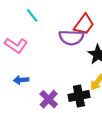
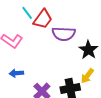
red trapezoid: (84, 24) -> (43, 19), moved

